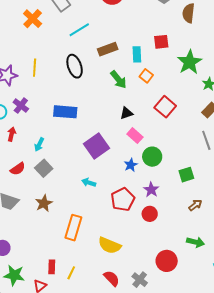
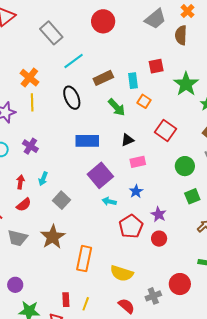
orange cross: (33, 19) -> (29, 78), moved
purple cross: (21, 106) -> (30, 146), moved
blue rectangle: (65, 112) -> (87, 141), moved
red arrow: (12, 134) -> (20, 182), moved
pink rectangle: (135, 136) -> (138, 162), turned -49
green circle: (152, 157) -> (185, 166), moved
gray square: (44, 168) -> (61, 200), moved
cyan arrow: (89, 183) -> (109, 201), moved
brown star: (44, 203) -> (53, 237), size x1.4
gray cross: (140, 280) -> (153, 296), moved, turned 35

